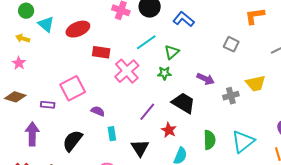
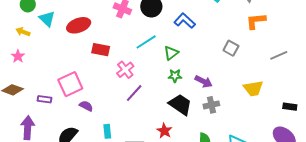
pink cross: (127, 71) -> (125, 70), size x0.7
green star: (164, 73) -> (175, 76), moved
gray cross: (231, 96) -> (211, 105), moved
purple semicircle: (98, 111) -> (86, 106), moved
purple line: (147, 112) -> (134, 93), moved

